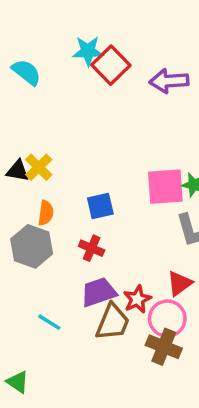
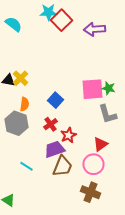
blue square: (100, 206) -> (56, 100), turned -35
red cross: (92, 248) -> (50, 124), turned 32
red star: (137, 299) -> (68, 135), moved
brown cross: (164, 347) -> (90, 192), moved

